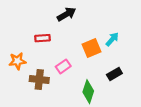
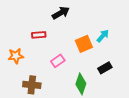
brown cross: (39, 80) -> (32, 85), moved

